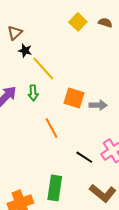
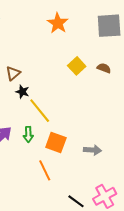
orange square: (74, 98) -> (56, 143), moved

